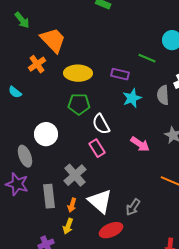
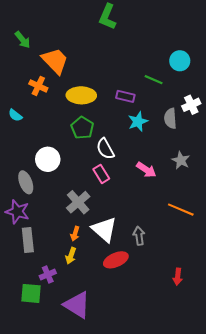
orange cross: (37, 64) -> (38, 86), turned -30
green pentagon: (79, 104) -> (82, 128), turned 30
gray rectangle: (49, 196) -> (28, 240), moved
gray arrow: (133, 207) -> (139, 236), turned 138

